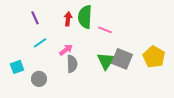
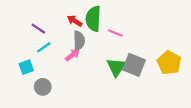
purple line: (35, 18) -> (38, 29), moved, turned -32
red arrow: (68, 19) -> (75, 21), turned -64
gray semicircle: (72, 64) -> (79, 41), moved
cyan square: (17, 67) -> (26, 67), moved

